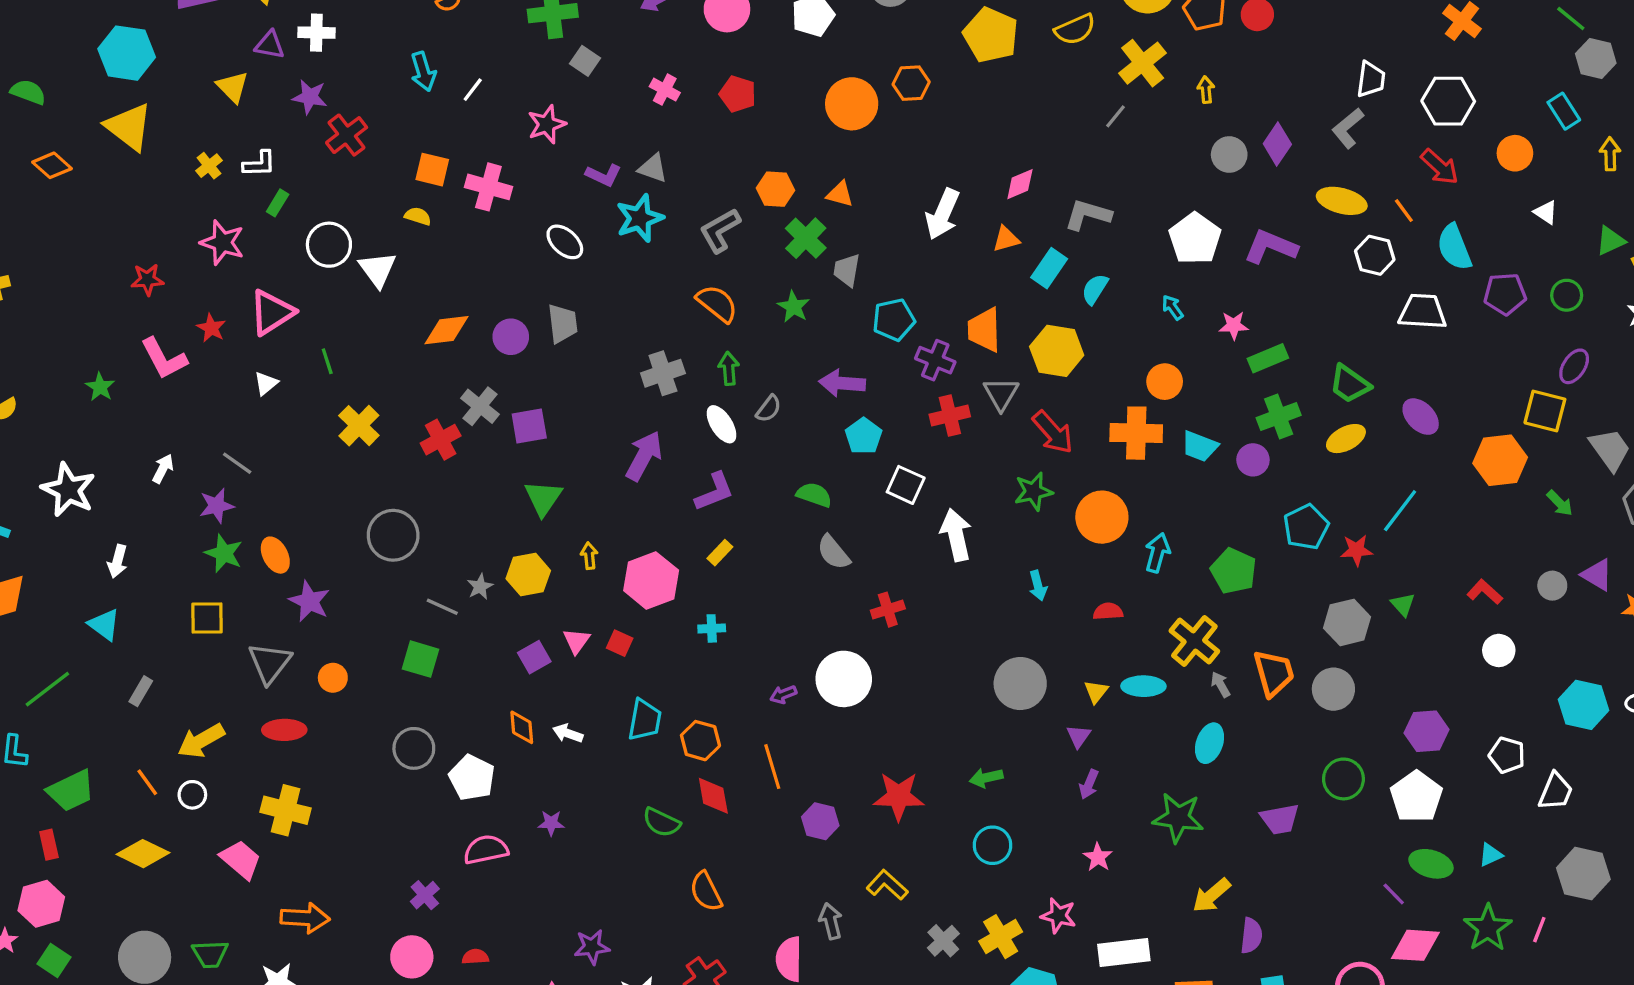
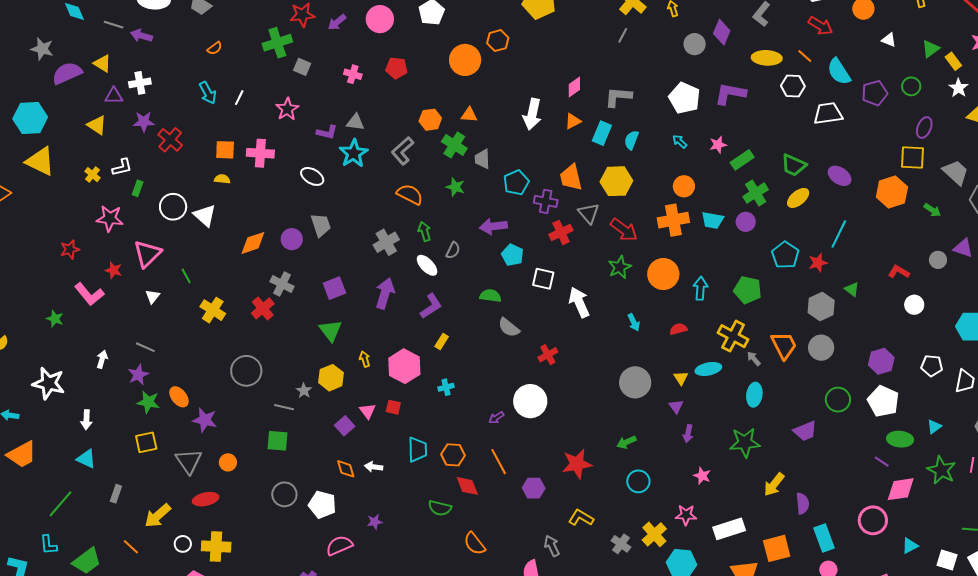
purple square: (529, 426) -> (334, 288), moved
white circle: (192, 795) -> (183, 544), moved

